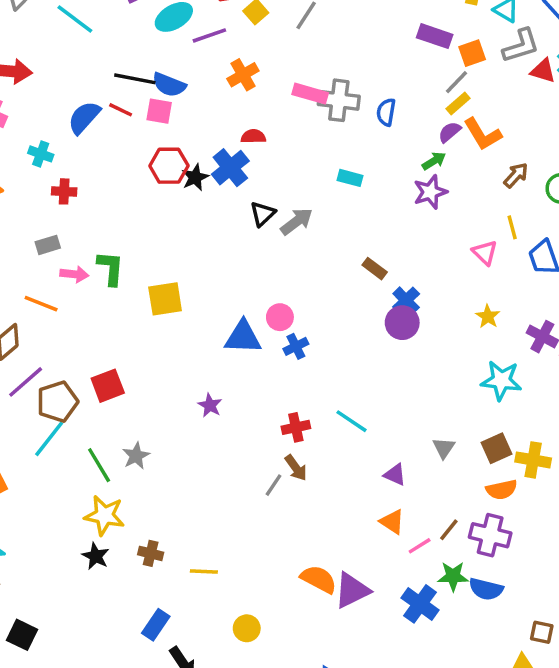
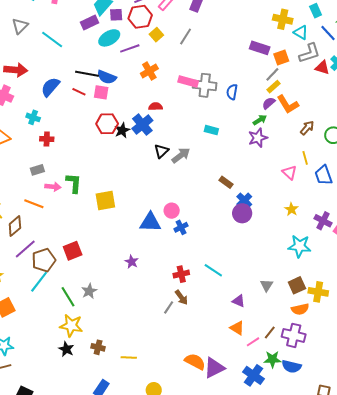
blue semicircle: (84, 117) -> (50, 87), moved

